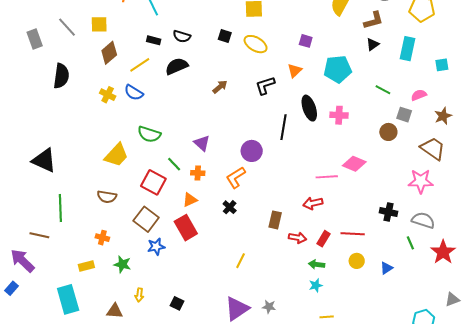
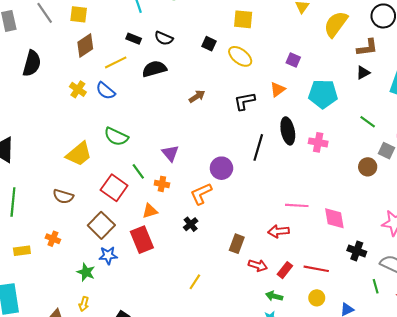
pink diamond: (354, 164) -> (334, 218), moved, turned 50
green star: (122, 264) -> (86, 272), moved
yellow rectangle: (86, 266) -> (22, 251), moved

